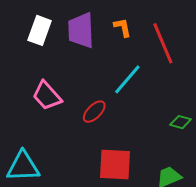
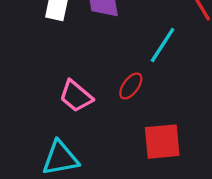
pink trapezoid: (47, 96) -> (76, 96), moved

